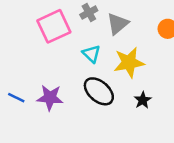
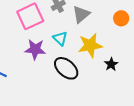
purple star: (50, 98) -> (35, 49), moved
black star: (143, 100) -> (111, 64), moved

